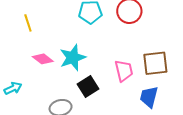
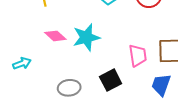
black square: (88, 87) -> (111, 80), moved

